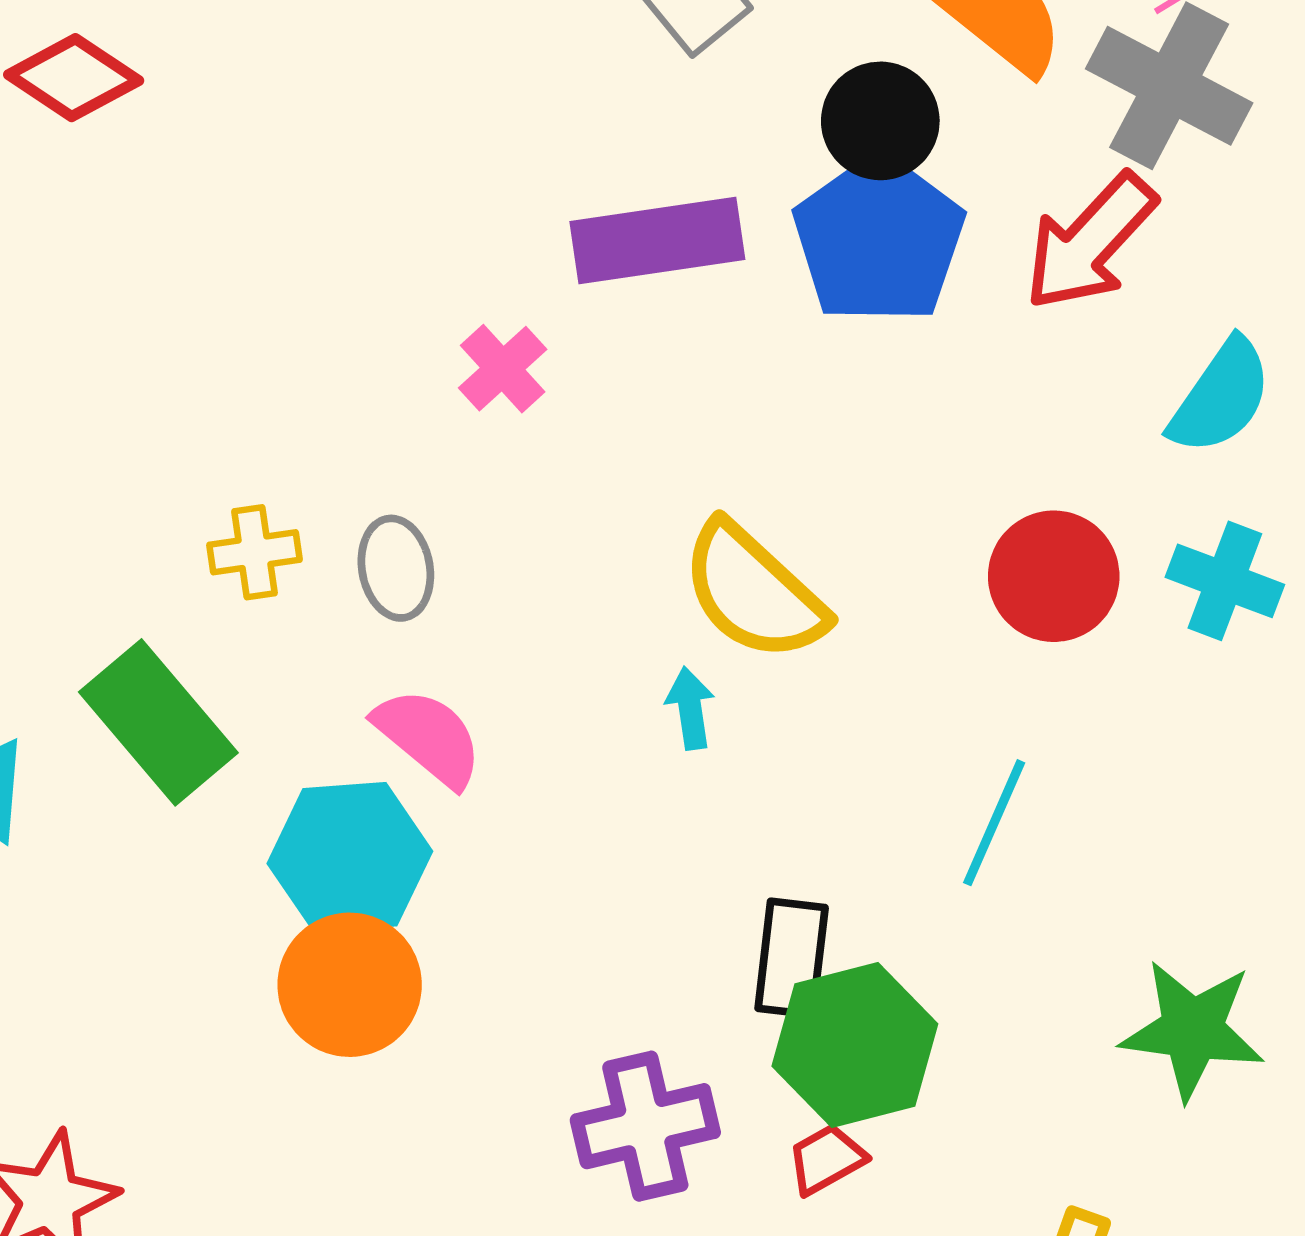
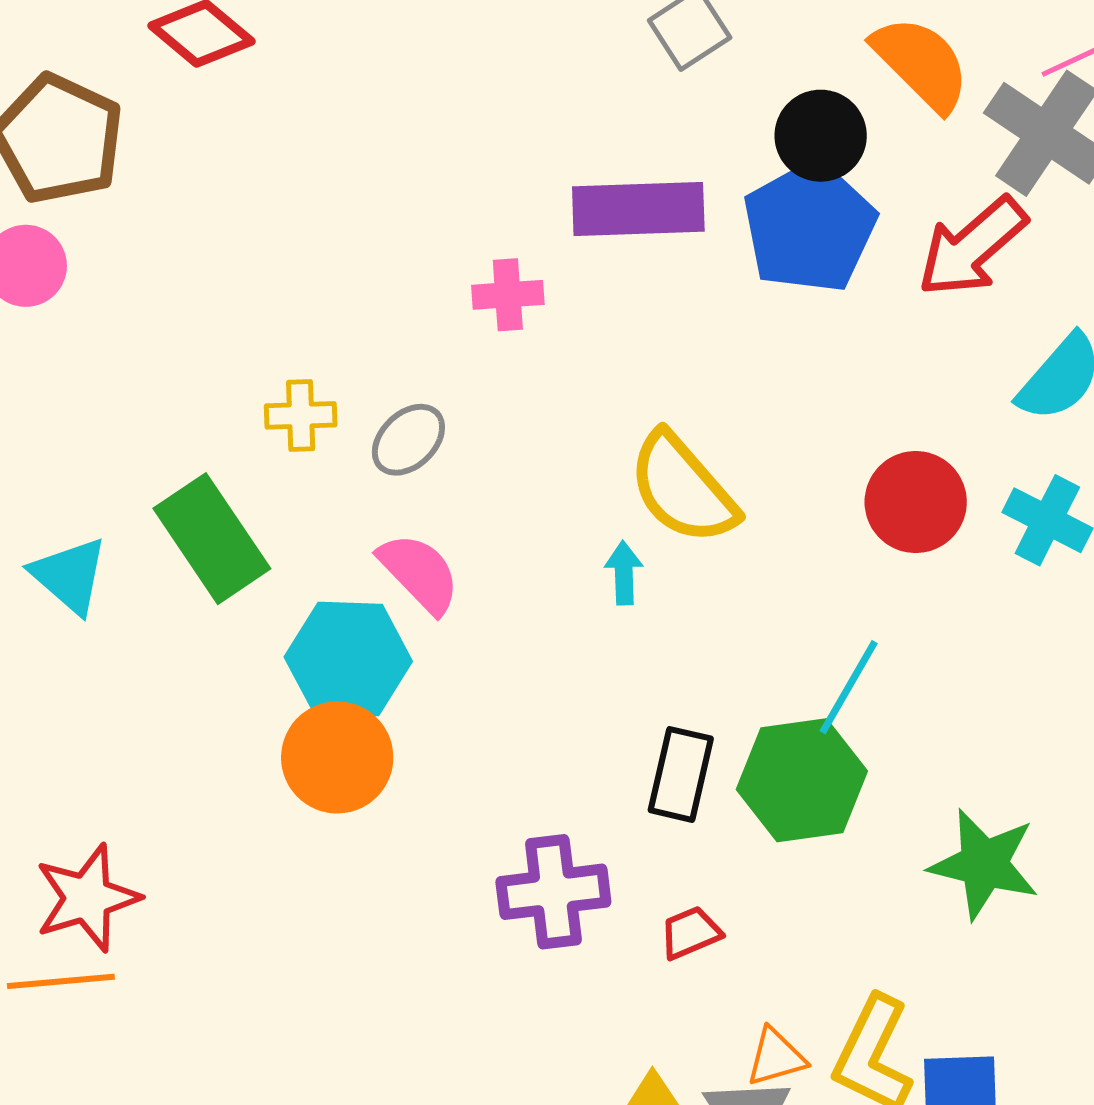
pink cross: (503, 369) -> (508, 295), turned 32
gray ellipse: (396, 568) -> (408, 440), turned 50
green hexagon: (855, 1045) -> (802, 780), moved

